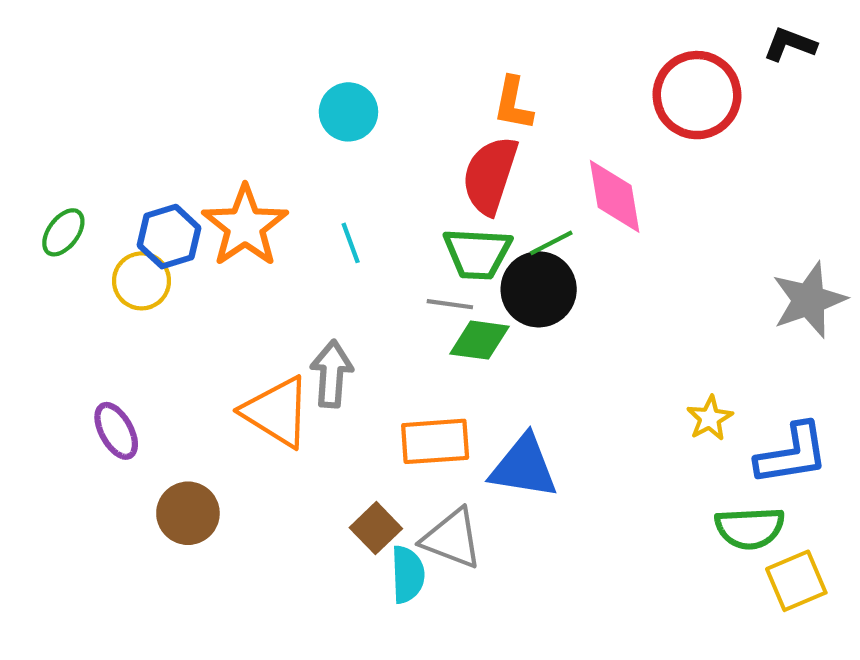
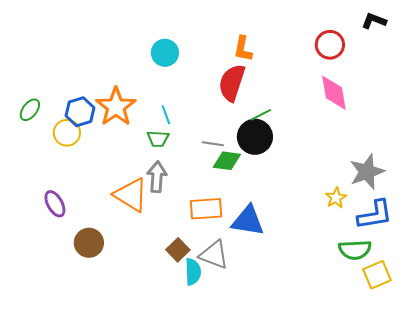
red circle: (697, 95) -> (330, 45), size x0.7
pink diamond: (615, 196) -> (334, 93), moved
green trapezoid: (477, 253) -> (158, 139), moved, size x0.7
gray star: (809, 300) -> (367, 172), moved

